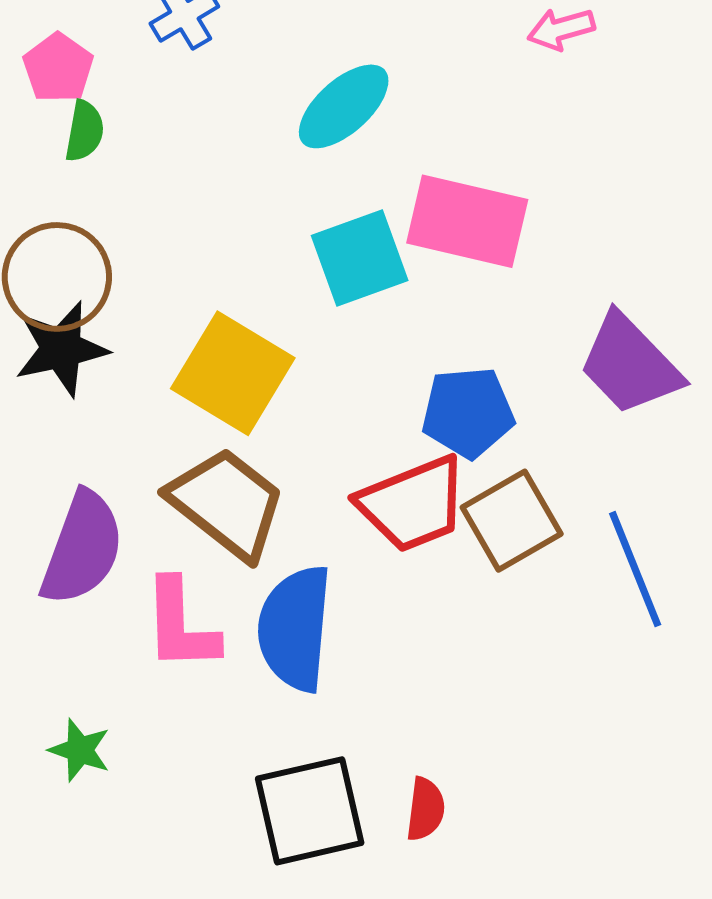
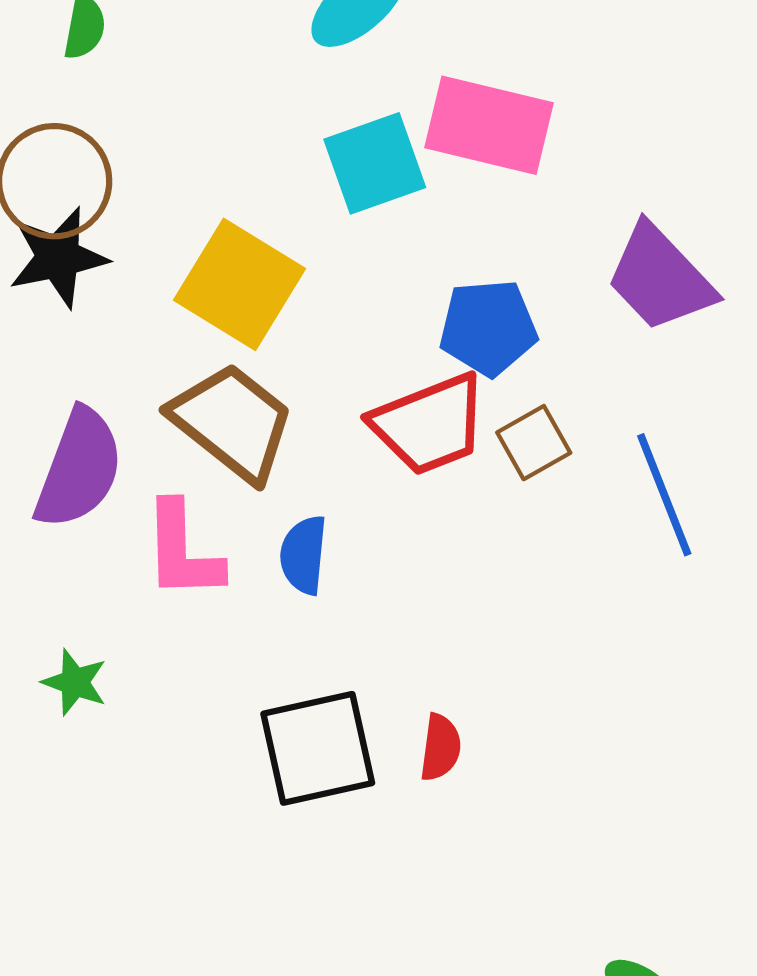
brown square: (512, 521) -> (534, 443), size x0.7
blue semicircle: (295, 628) -> (304, 555), size x0.6

